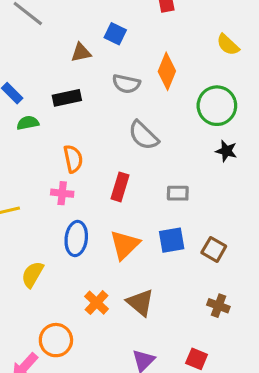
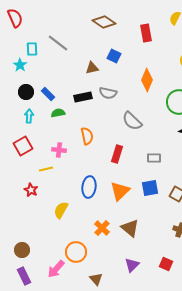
gray semicircle: (126, 84) -> (108, 93), moved
pink cross: (62, 193) -> (59, 150), moved

